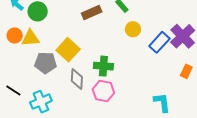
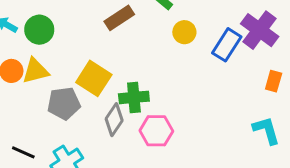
green cross: (103, 66) -> (134, 97), moved
gray diamond: (77, 79) -> (114, 120), turned 40
cyan L-shape: (162, 102) -> (266, 130), moved

